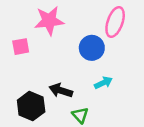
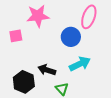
cyan arrow: (103, 83) -> (80, 64), size x1.5

